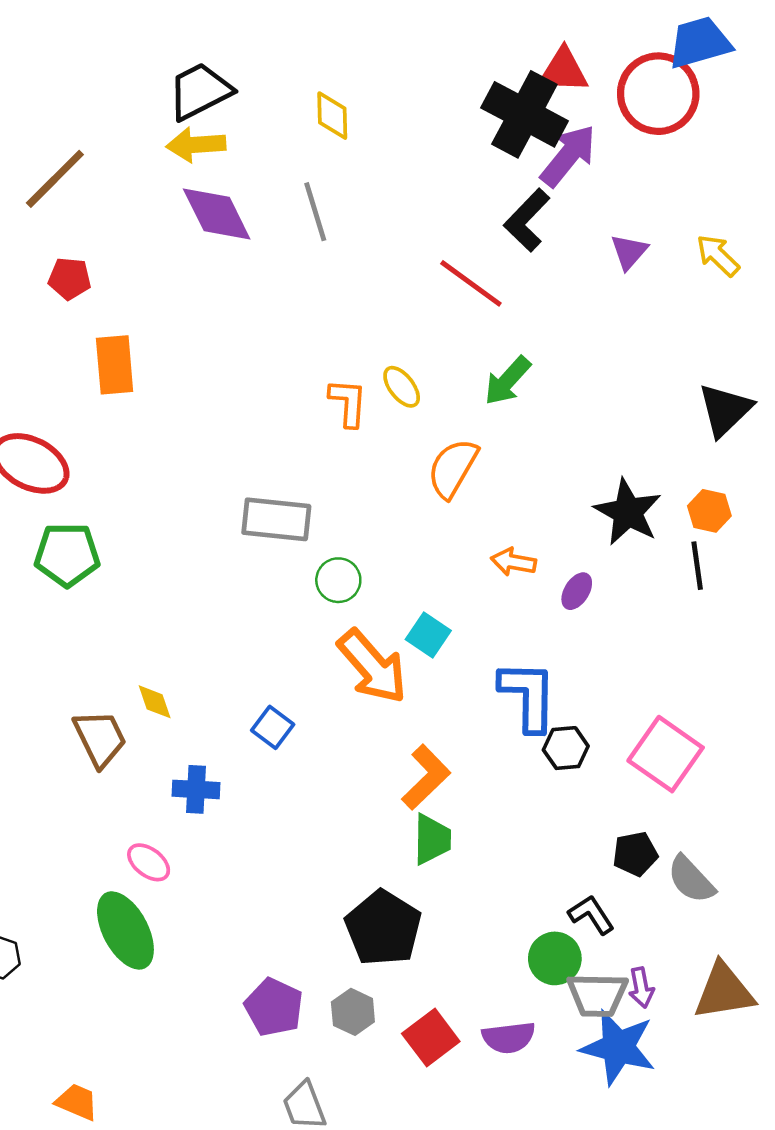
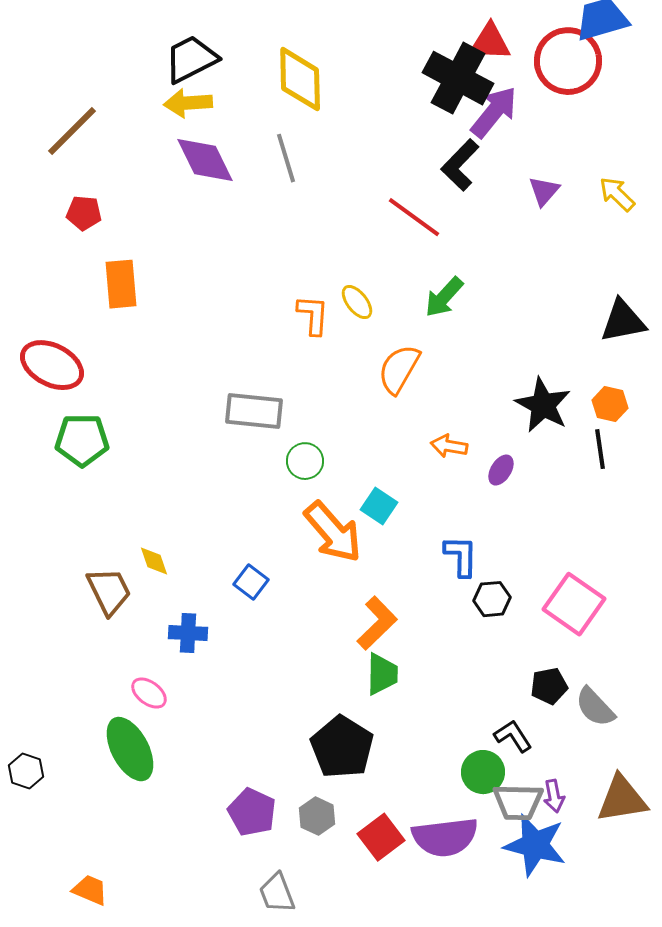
yellow diamond: (332, 116) -> (300, 79), size x1.6
black triangle: (725, 410) -> (623, 321), turned 33
blue L-shape: (528, 696) -> (461, 556), size x0.7
purple semicircle: (509, 1038) -> (445, 837), size x1.5

